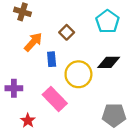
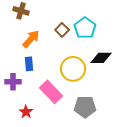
cyan pentagon: (108, 22) -> (85, 28), moved
blue rectangle: (52, 59) -> (29, 64), moved
gray pentagon: (114, 115) -> (85, 107), moved

